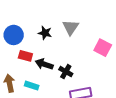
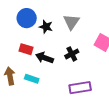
blue circle: (14, 35) -> (27, 18), moved
black cross: (66, 72) -> (72, 54), moved, turned 32

